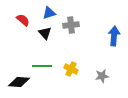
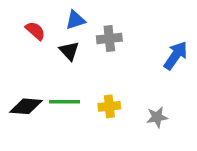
blue arrow: (114, 36) -> (176, 55), turned 30
yellow cross: (71, 69) -> (109, 106), turned -32
black diamond: (19, 82) -> (26, 106), moved

